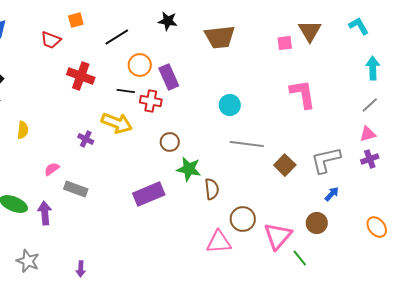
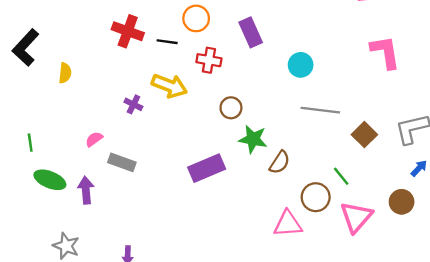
purple rectangle: (169, 77) -> (251, 32), moved
black line: (126, 91) -> (167, 42), moved
yellow semicircle: (23, 130) -> (65, 73), moved
brown semicircle: (212, 189) -> (280, 162), turned 40
green line: (300, 258) -> (341, 176), moved

